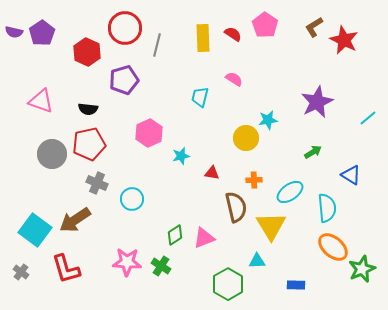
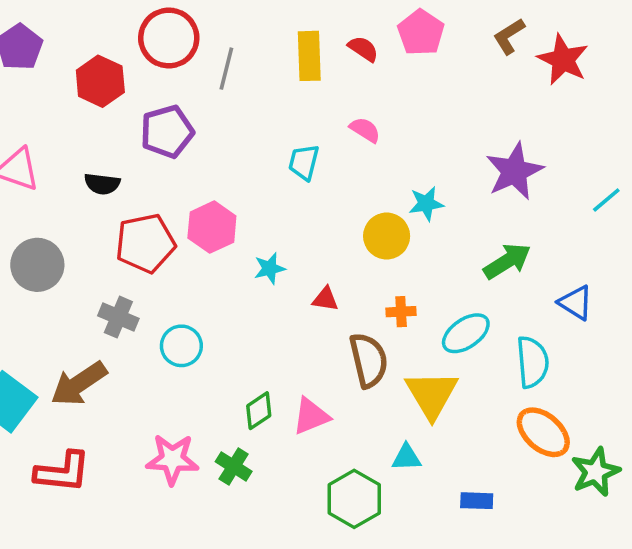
red pentagon: (89, 144) -> (145, 243), moved
green arrow: (313, 152) -> (507, 261), size x1.5
red L-shape: (66, 269) -> (63, 472), turned -68

